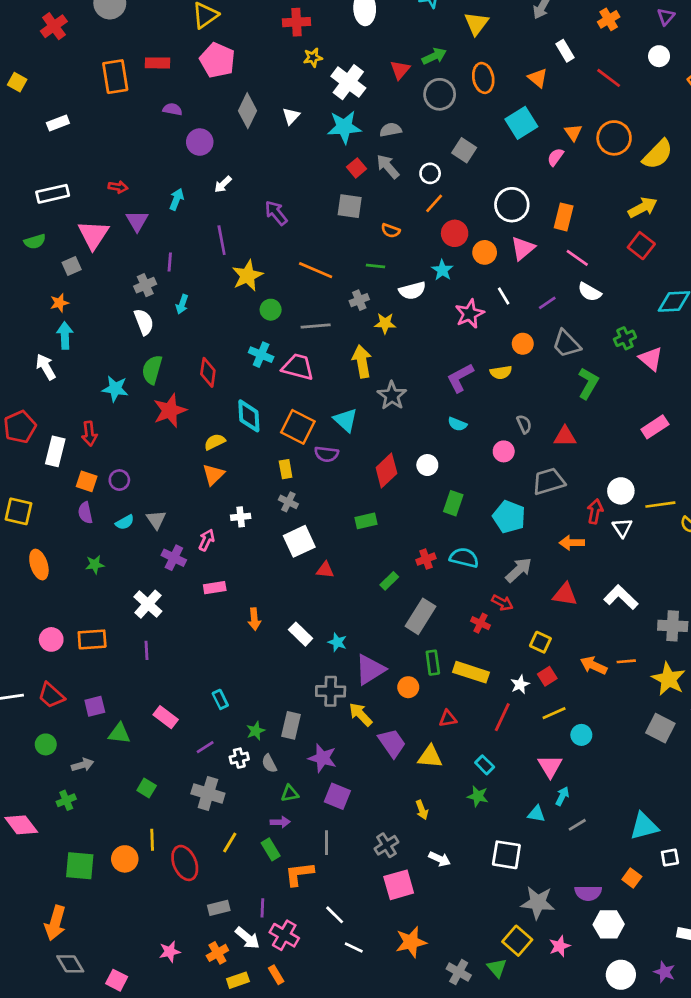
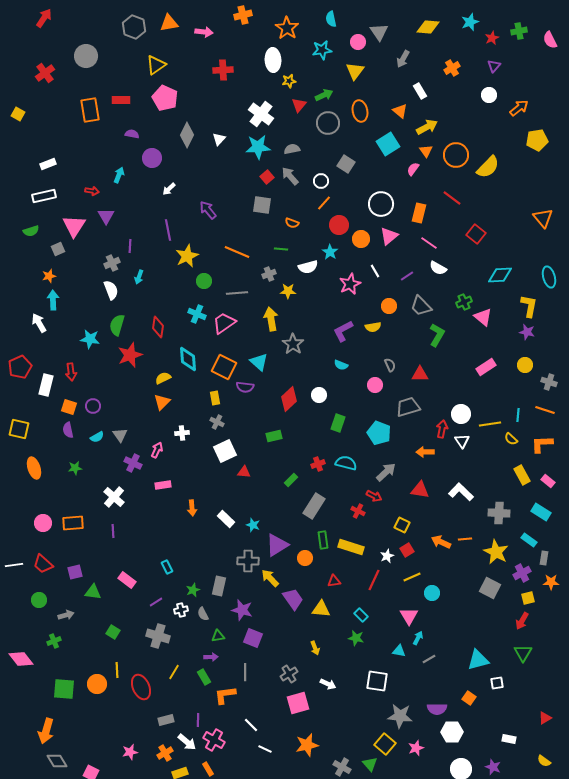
yellow star: (313, 58) -> (289, 81), moved
red line: (609, 78) -> (452, 198), moved
white rectangle: (58, 123) -> (48, 164), moved
cyan arrow: (177, 199) -> (119, 175), moved
yellow arrow: (643, 207) -> (427, 127), moved
pink trapezoid: (298, 367) -> (224, 323), turned -50

